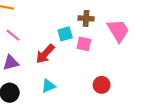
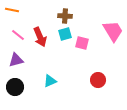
brown cross: (86, 18) -> (65, 16), moved
red arrow: (45, 54) -> (40, 37), moved, turned -66

